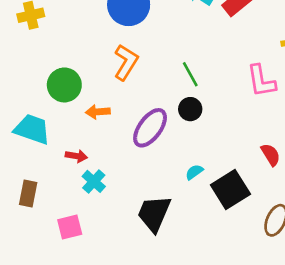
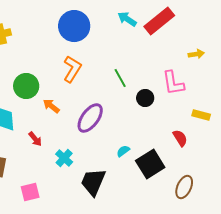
black circle: (190, 109) -> (145, 98), moved
orange arrow: (98, 112) -> (51, 106), turned 42
red arrow: (76, 156) -> (35, 139), turned 42
cyan cross: (94, 181) -> (64, 158), moved

